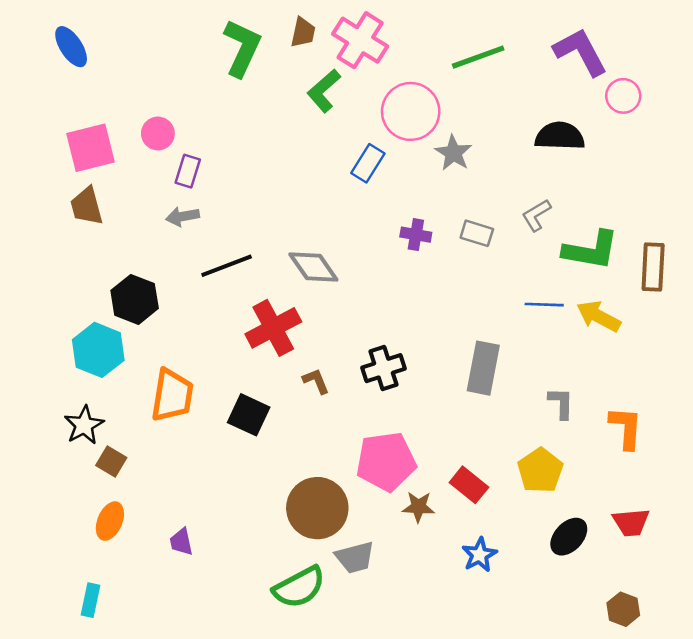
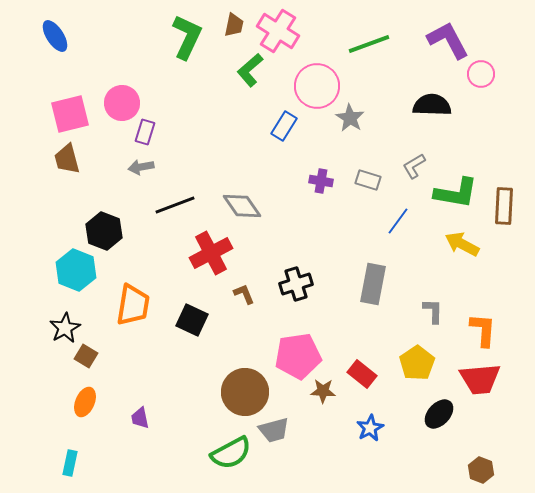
pink circle: (158, 133) -> (122, 103), size x1.4
blue line: (544, 305) -> (398, 221), moved, turned -56
red trapezoid: (631, 522) -> (480, 379), moved, size x1.4

